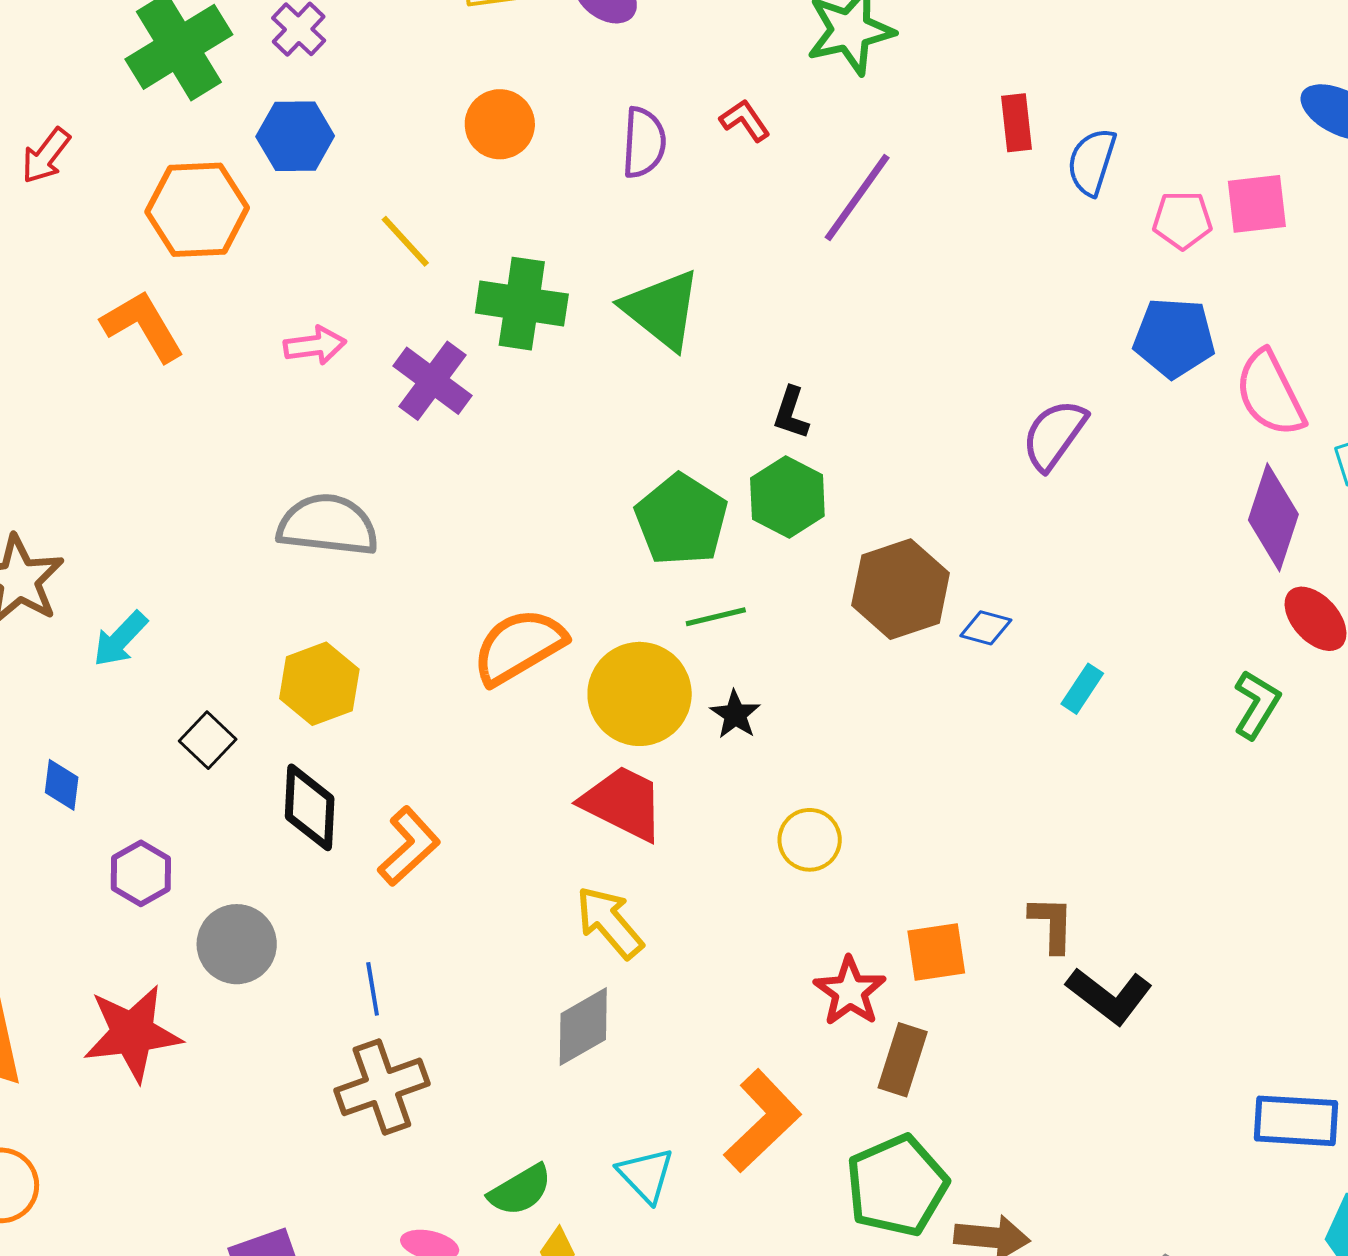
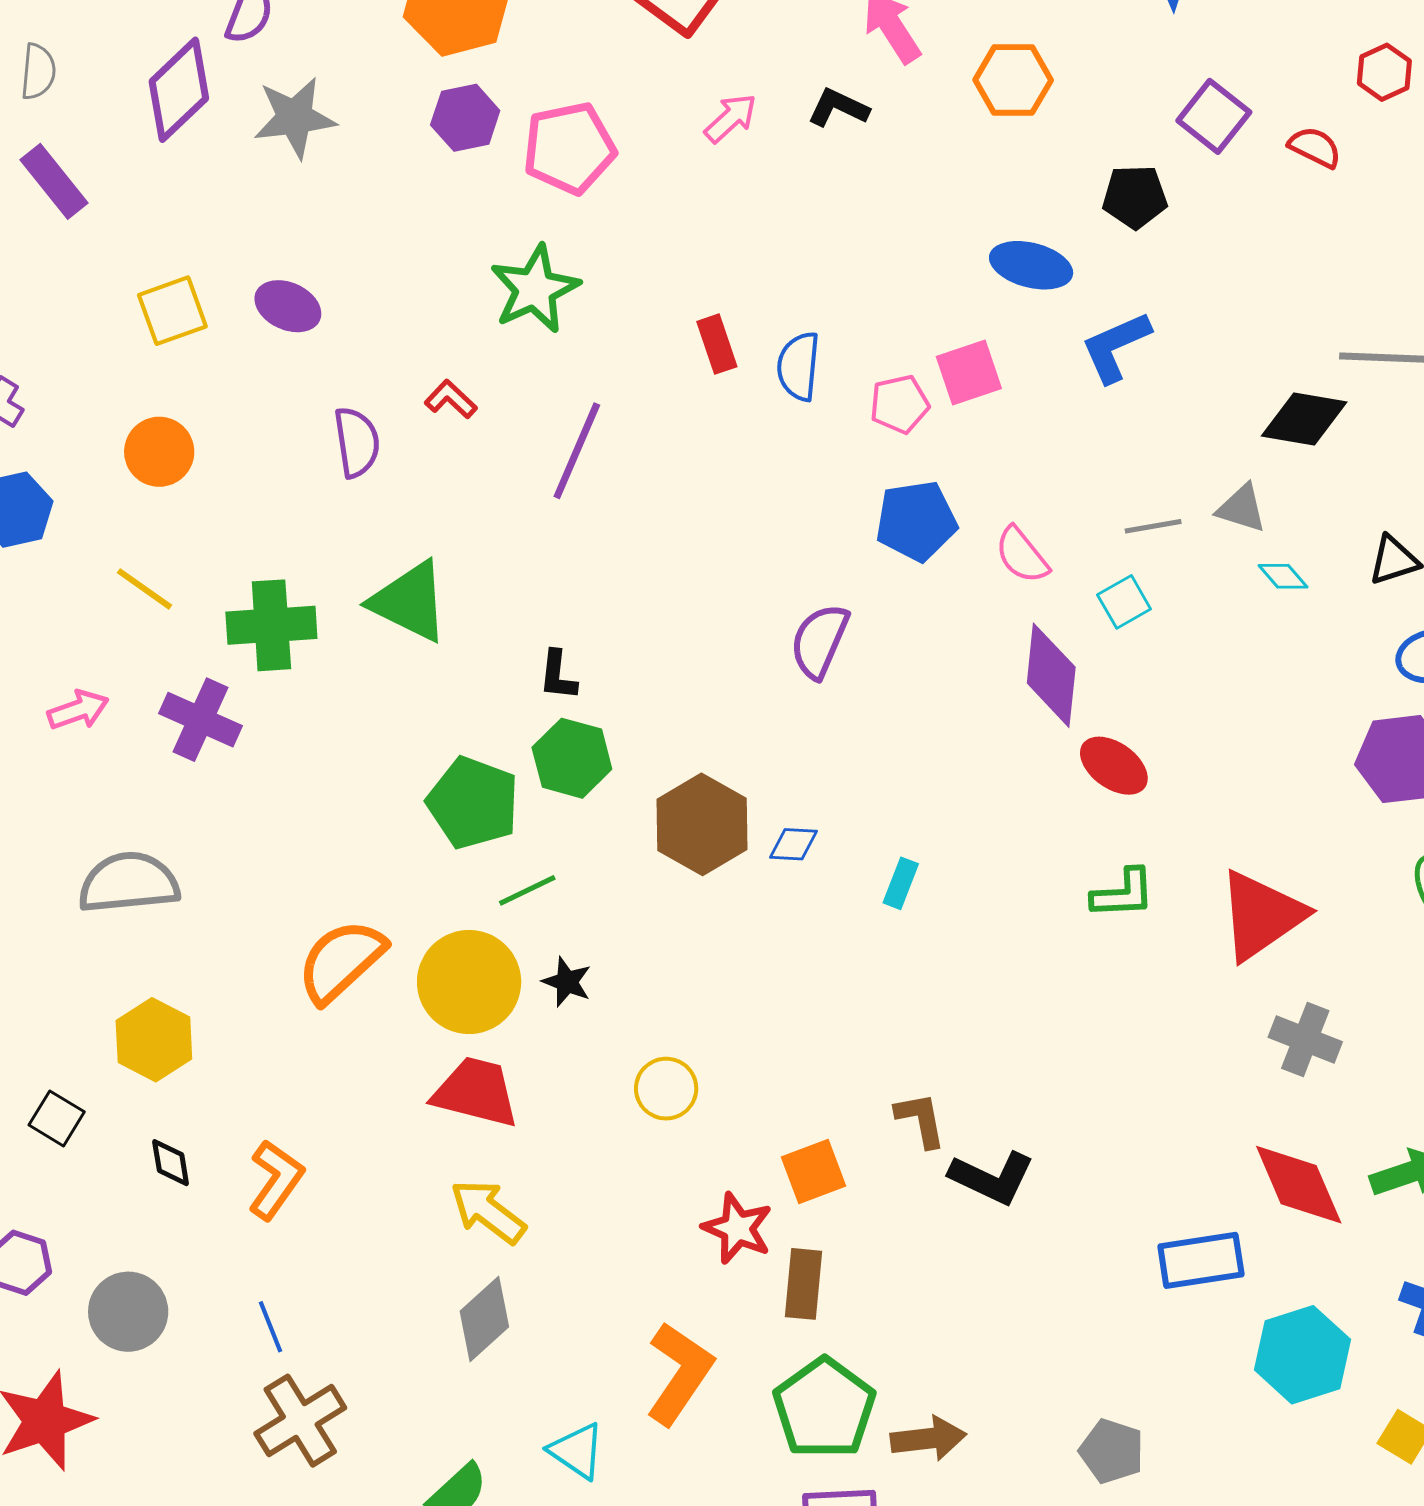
orange circle: (500, 124) -> (159, 452), moved
pink semicircle: (1270, 394) -> (1022, 555), size x0.7
green L-shape: (1257, 704) -> (1123, 894), moved, turned 68
black diamond: (310, 807) -> (171, 1163), size x0.6

